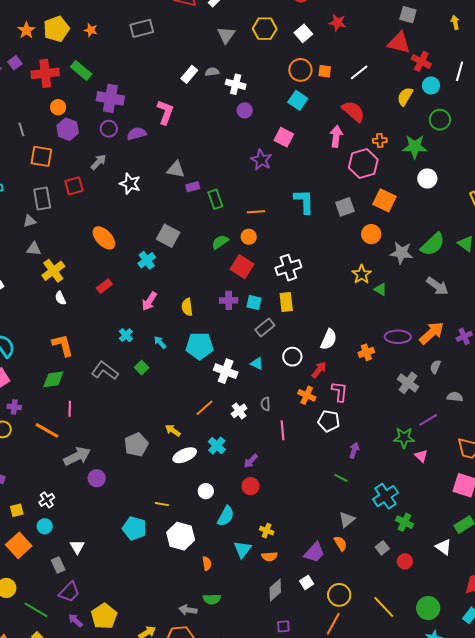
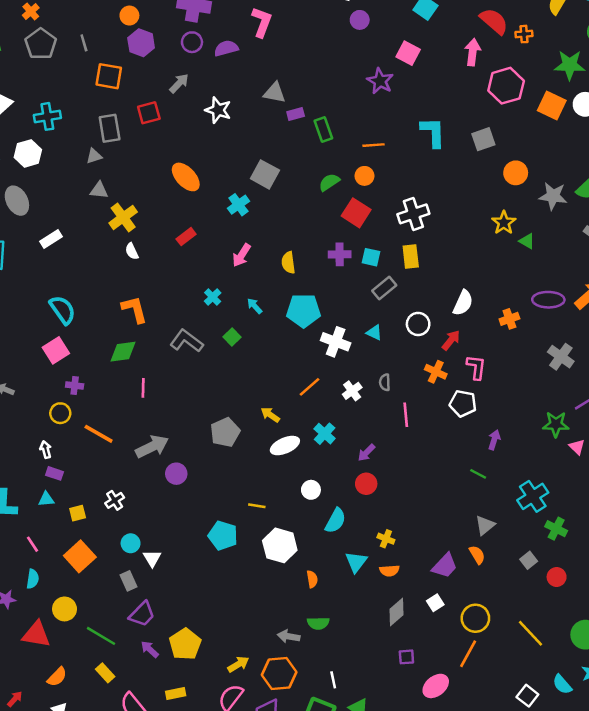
orange cross: (380, 141) -> (524, 34), moved
orange square: (384, 200) -> (552, 106), moved
orange line: (47, 430) -> (99, 434), moved
cyan circle: (45, 526) -> (131, 543), moved

